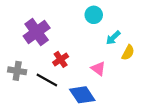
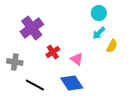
cyan circle: (94, 15) -> (99, 13), moved
pink triangle: (98, 69) -> (77, 59), moved
black line: (47, 80) -> (35, 85), moved

